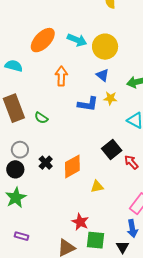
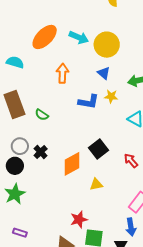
black square: (112, 150) -> (99, 149), moved
black cross: (46, 163) -> (41, 152), moved
red star: (80, 222) -> (79, 219), turned 30

